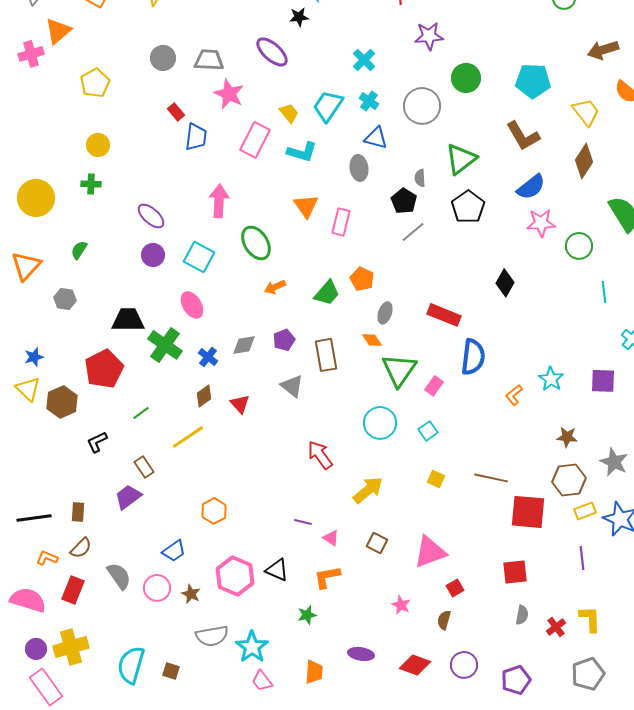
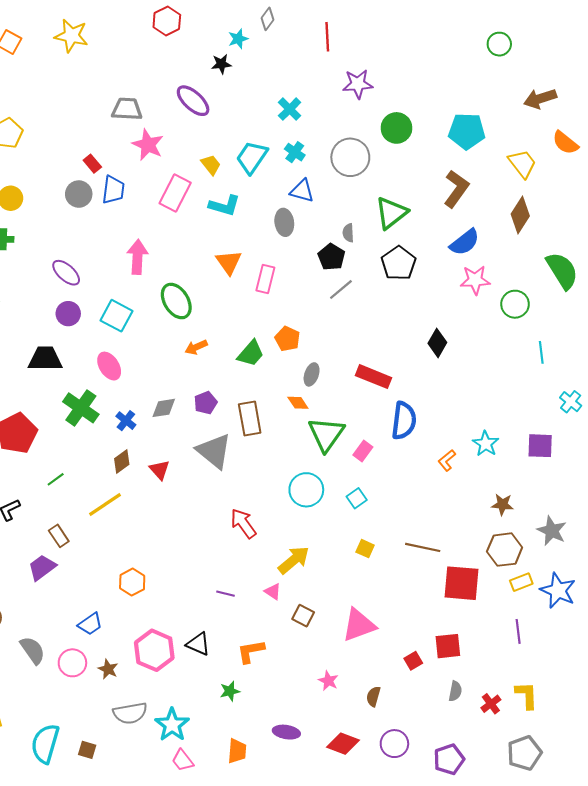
gray circle: (163, 58) -> (79, 194), moved
brown L-shape: (523, 136) -> (456, 189), turned -114
black trapezoid: (128, 320) -> (45, 359), moved
gray triangle: (292, 386) -> (214, 451), size x1.5
pink triangle: (331, 538) -> (273, 592), moved
red square: (455, 588) -> (413, 661), moved

